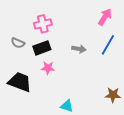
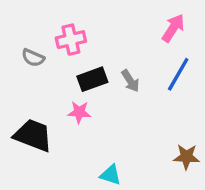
gray semicircle: (18, 43) -> (33, 58), moved
black rectangle: (42, 48) -> (92, 79), moved
gray arrow: (79, 49) -> (130, 81), turned 48

